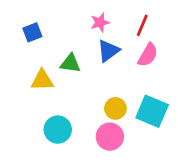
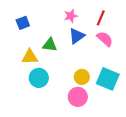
pink semicircle: (148, 55) -> (105, 39), turned -78
cyan circle: (58, 130) -> (39, 78), moved

